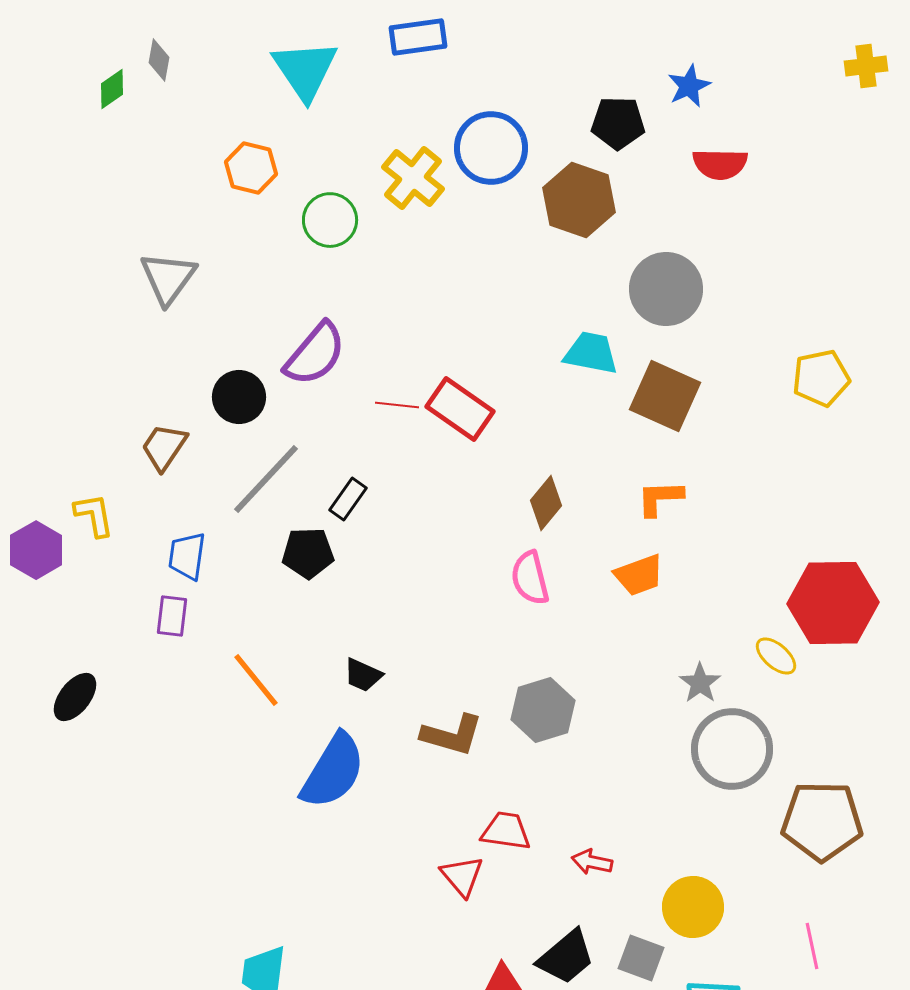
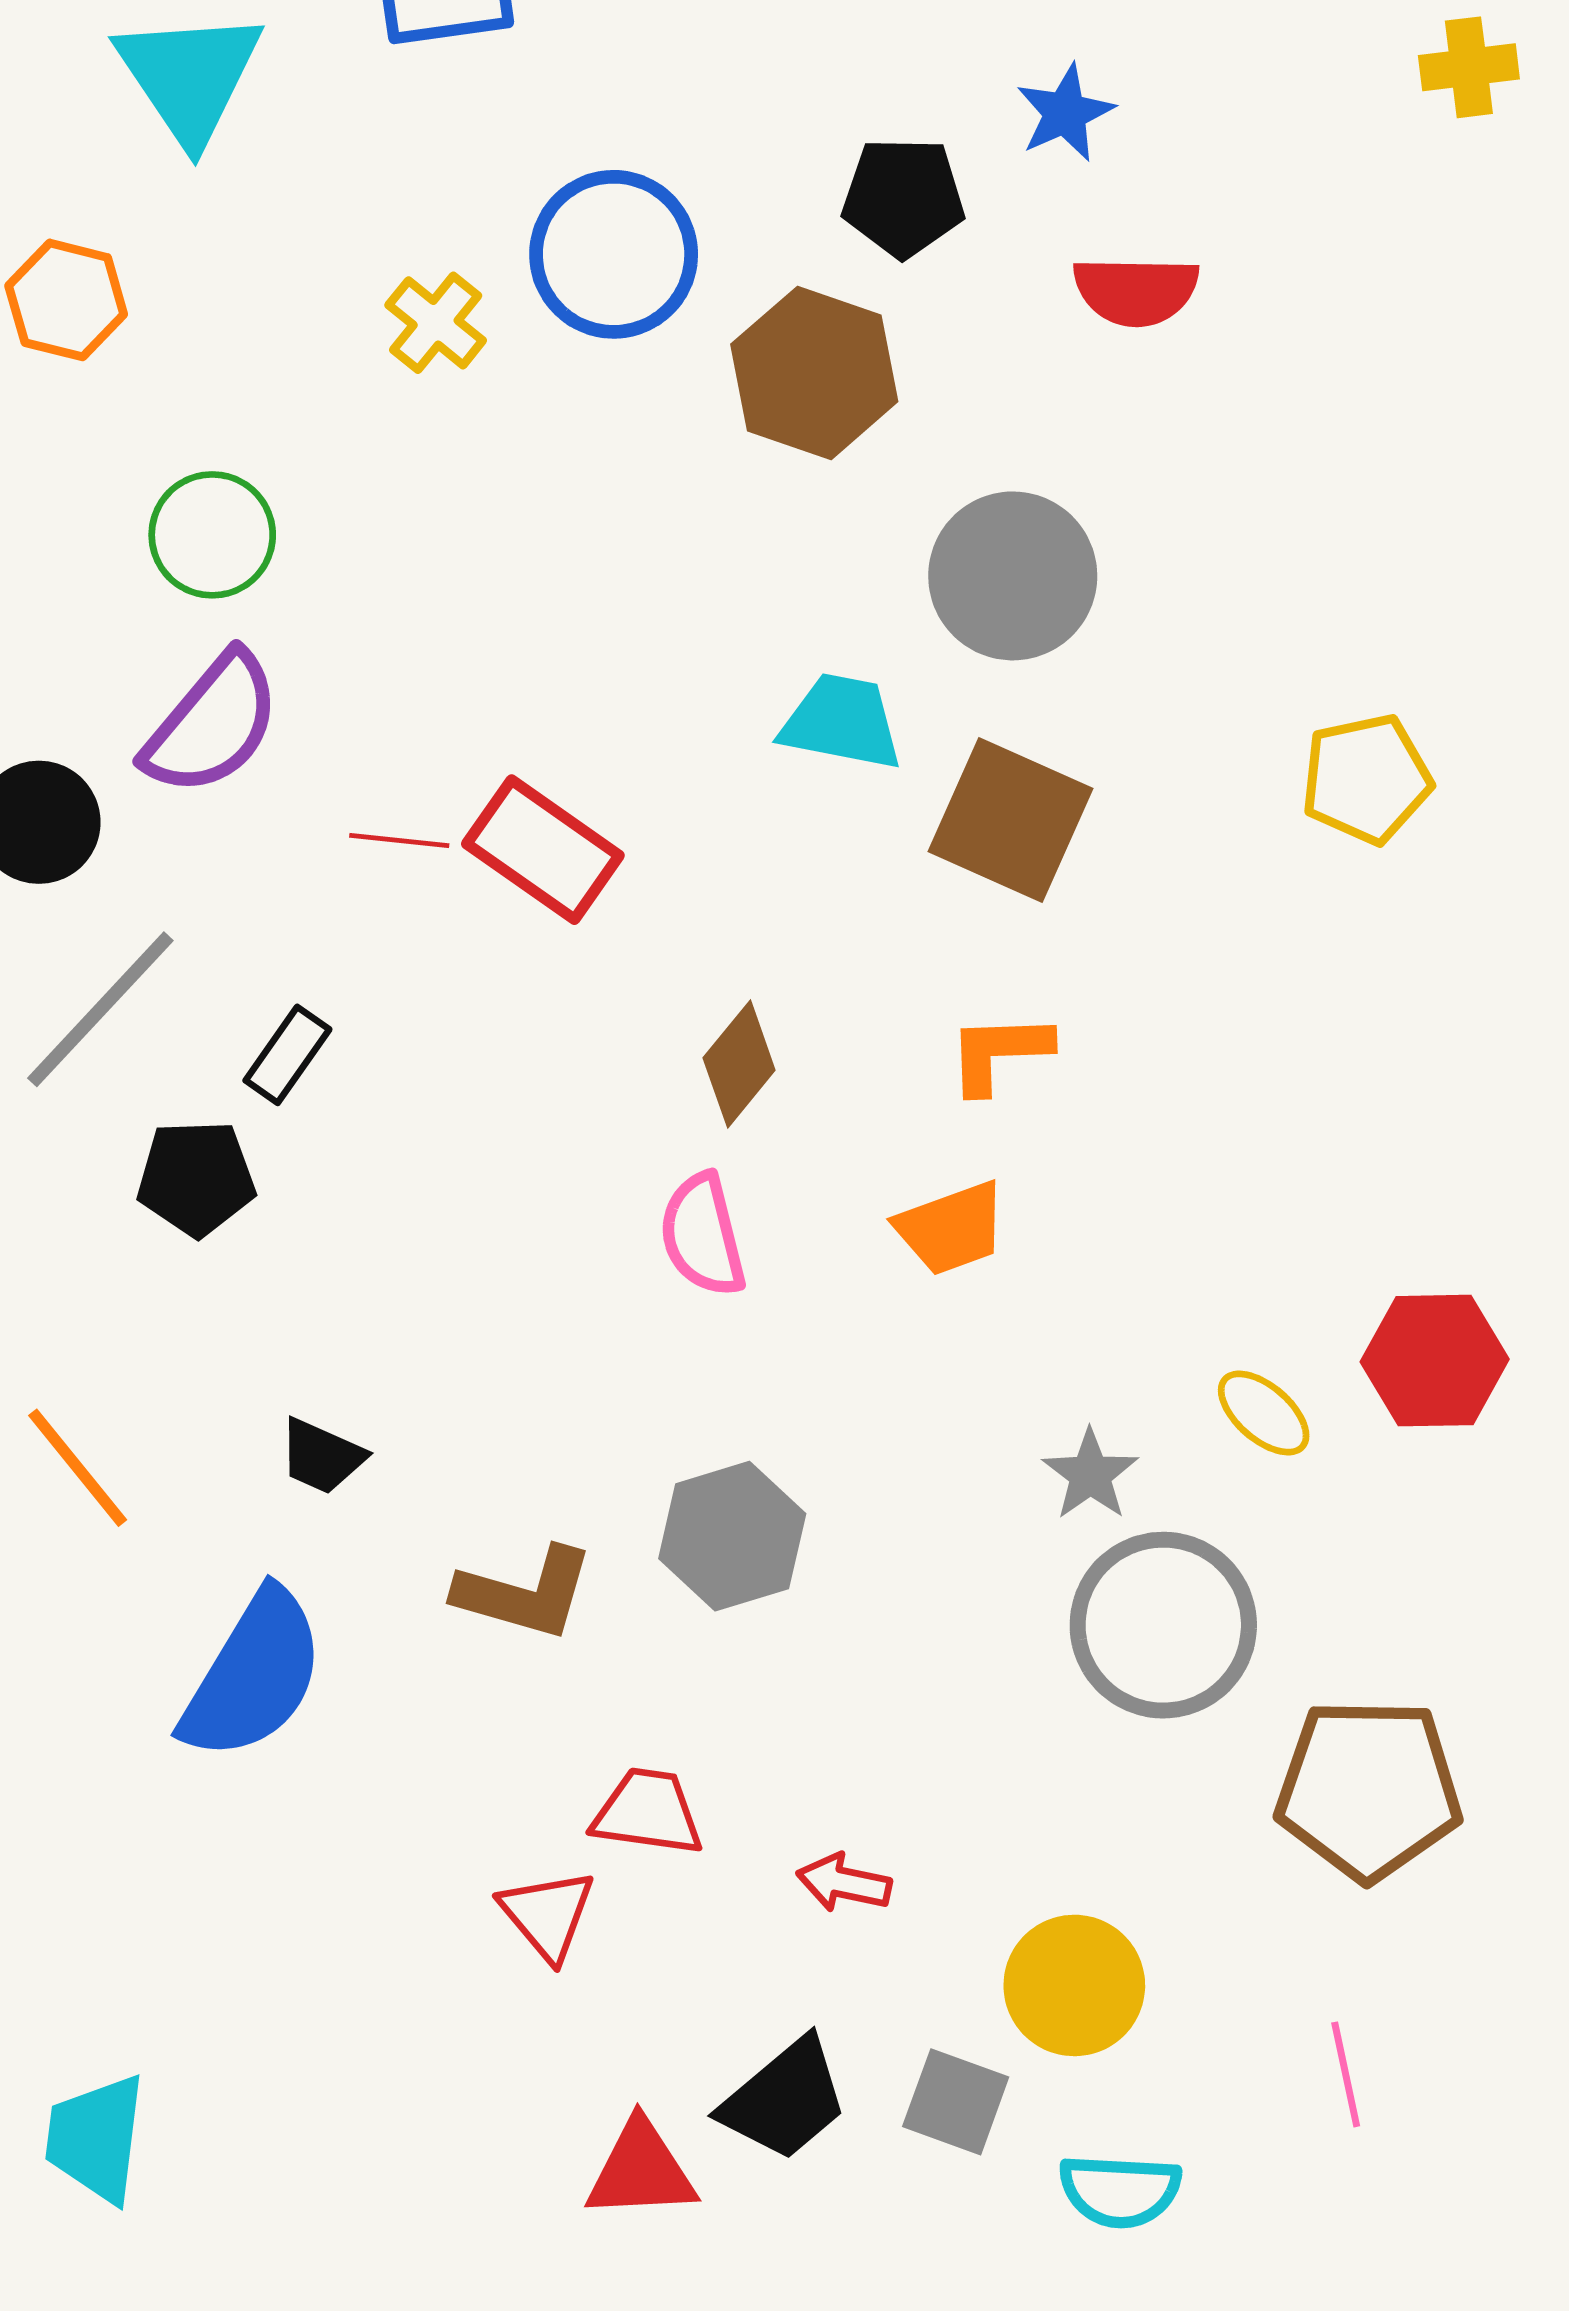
yellow cross: (413, 178) -> (436, 323), size x0.7
green circle: (330, 220) -> (212, 535), moved
red hexagon: (833, 603) -> (1435, 1361), moved, size x0.7

